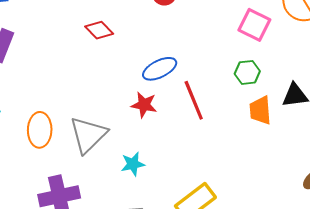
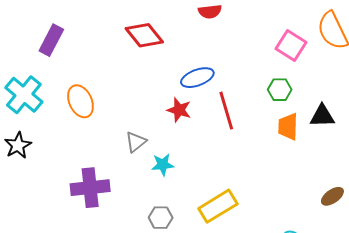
red diamond: (99, 30) -> (144, 35), size x1.4
orange ellipse: (40, 130) -> (80, 101), moved, turned -32
gray triangle: (88, 135) -> (136, 142), moved, size x0.6

